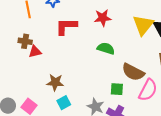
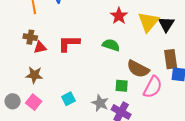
red star: (103, 18) -> (119, 16), moved, turned -30
red L-shape: (66, 26) -> (69, 43), moved
brown star: (55, 82) -> (34, 75), moved

